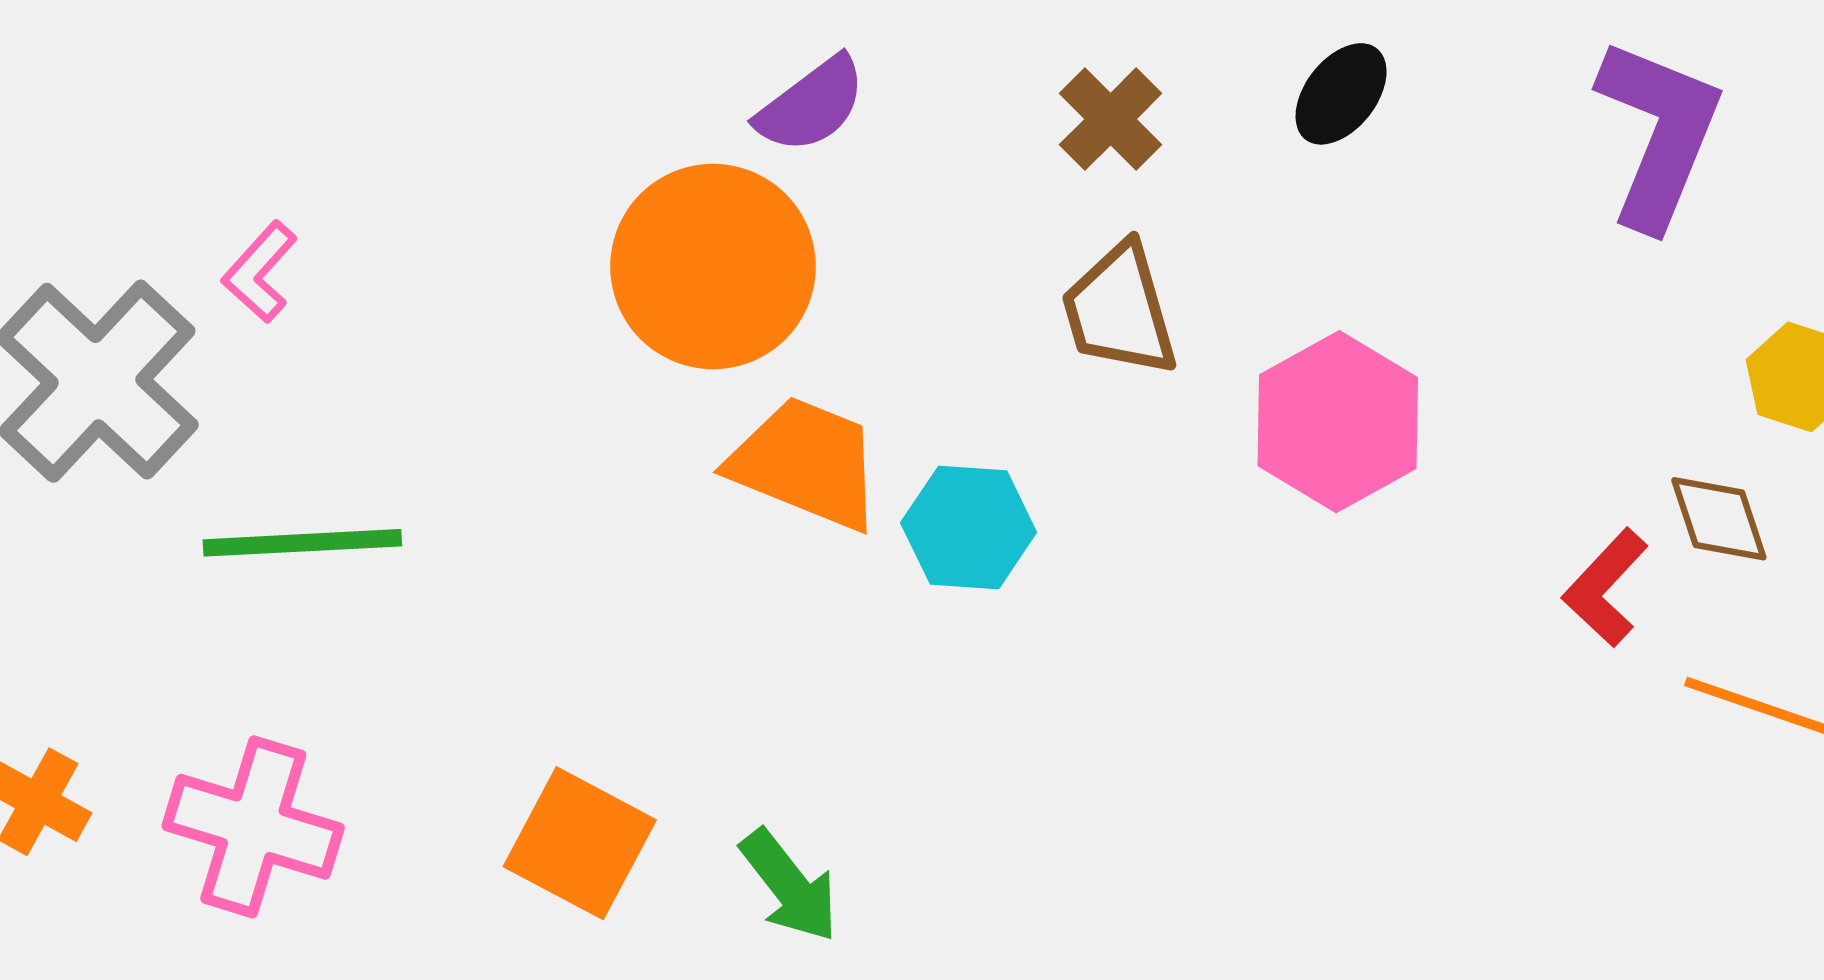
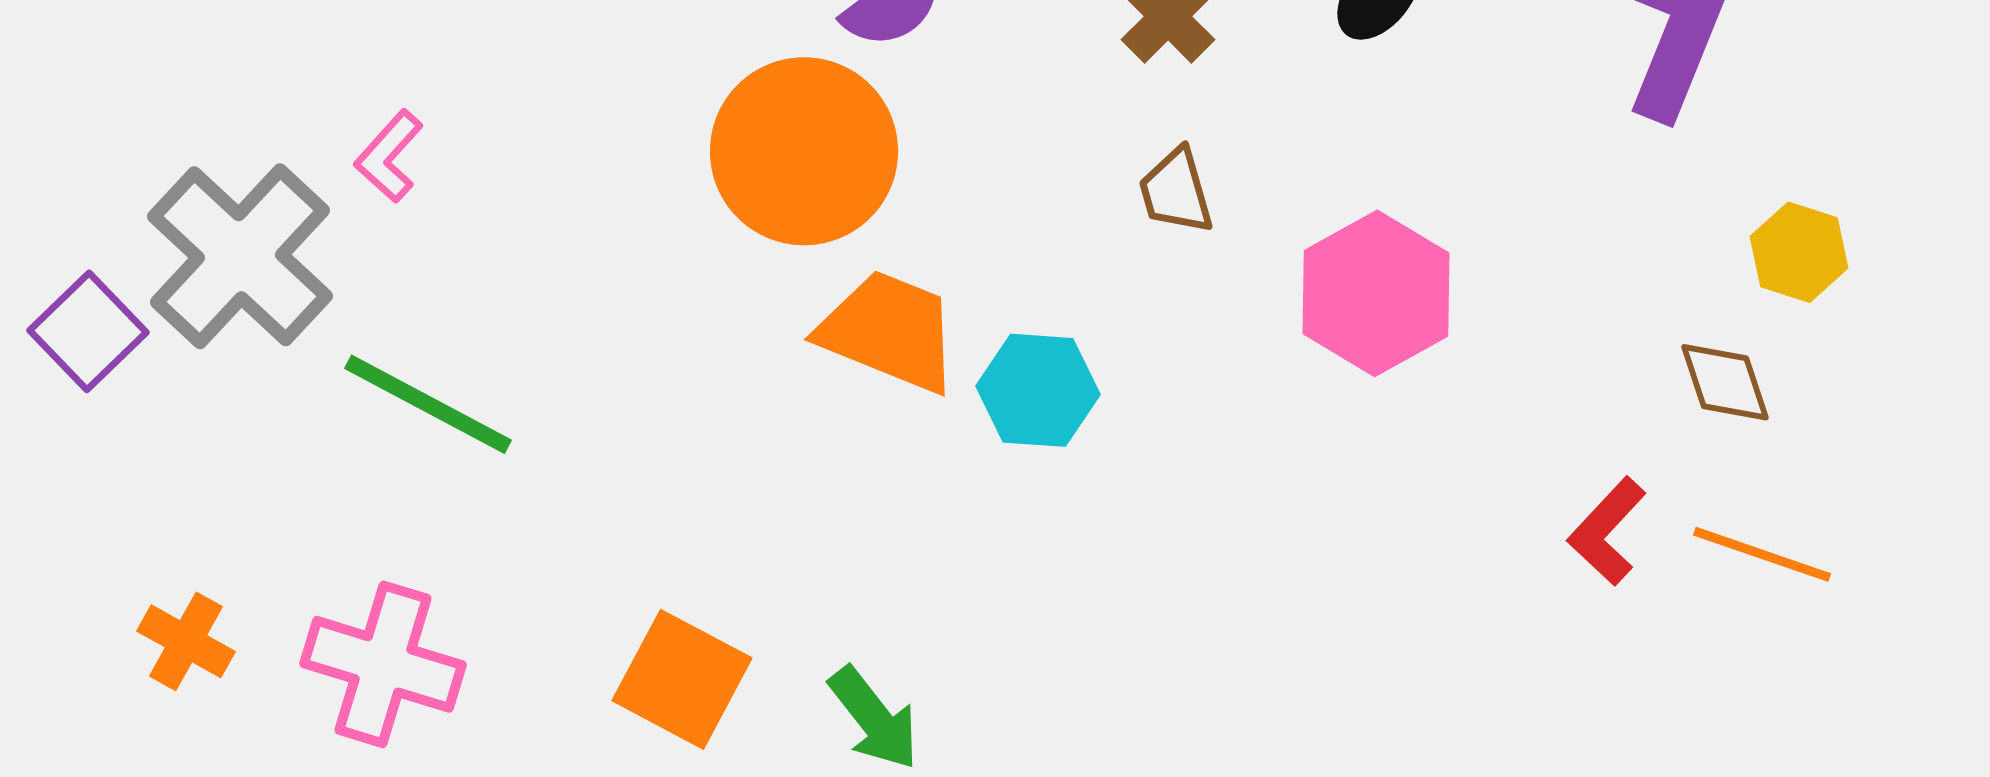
brown trapezoid: (1119, 310) -> (1176, 191), size x0.7
green line: (302, 543) -> (428, 404), turned 31
red L-shape: (1605, 588) -> (1607, 531), moved

